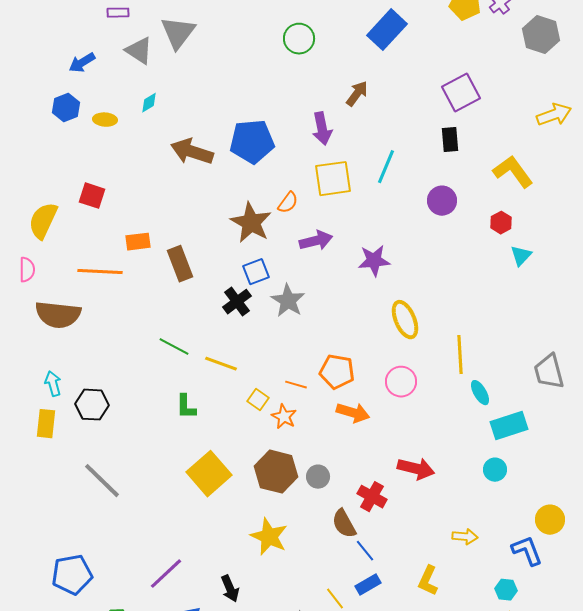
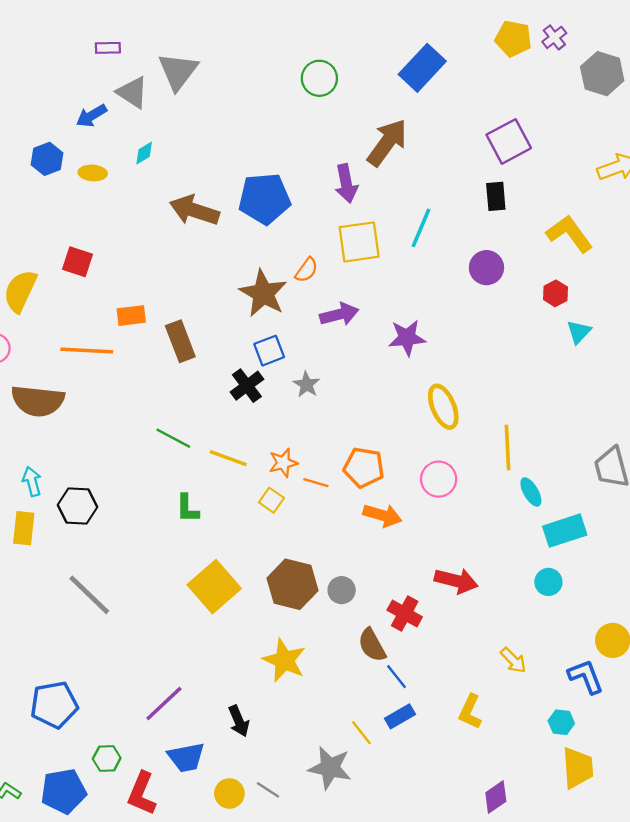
blue arrow: (82, 63) -> (92, 116), moved
brown arrow: (357, 94) -> (387, 143), size x1.6
gray star: (288, 301) -> (307, 384), size x0.7
orange star: (284, 417) -> (283, 463), moved, turned 30
yellow arrow: (465, 537) -> (513, 660), turned 40

